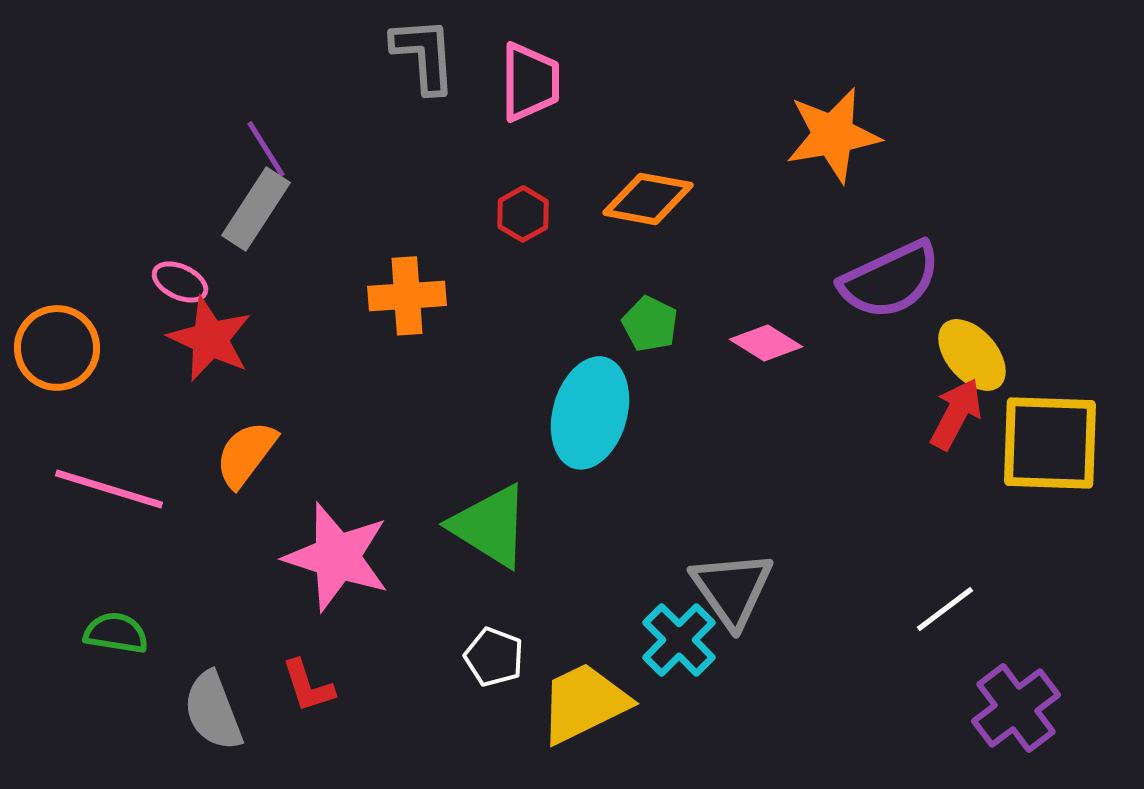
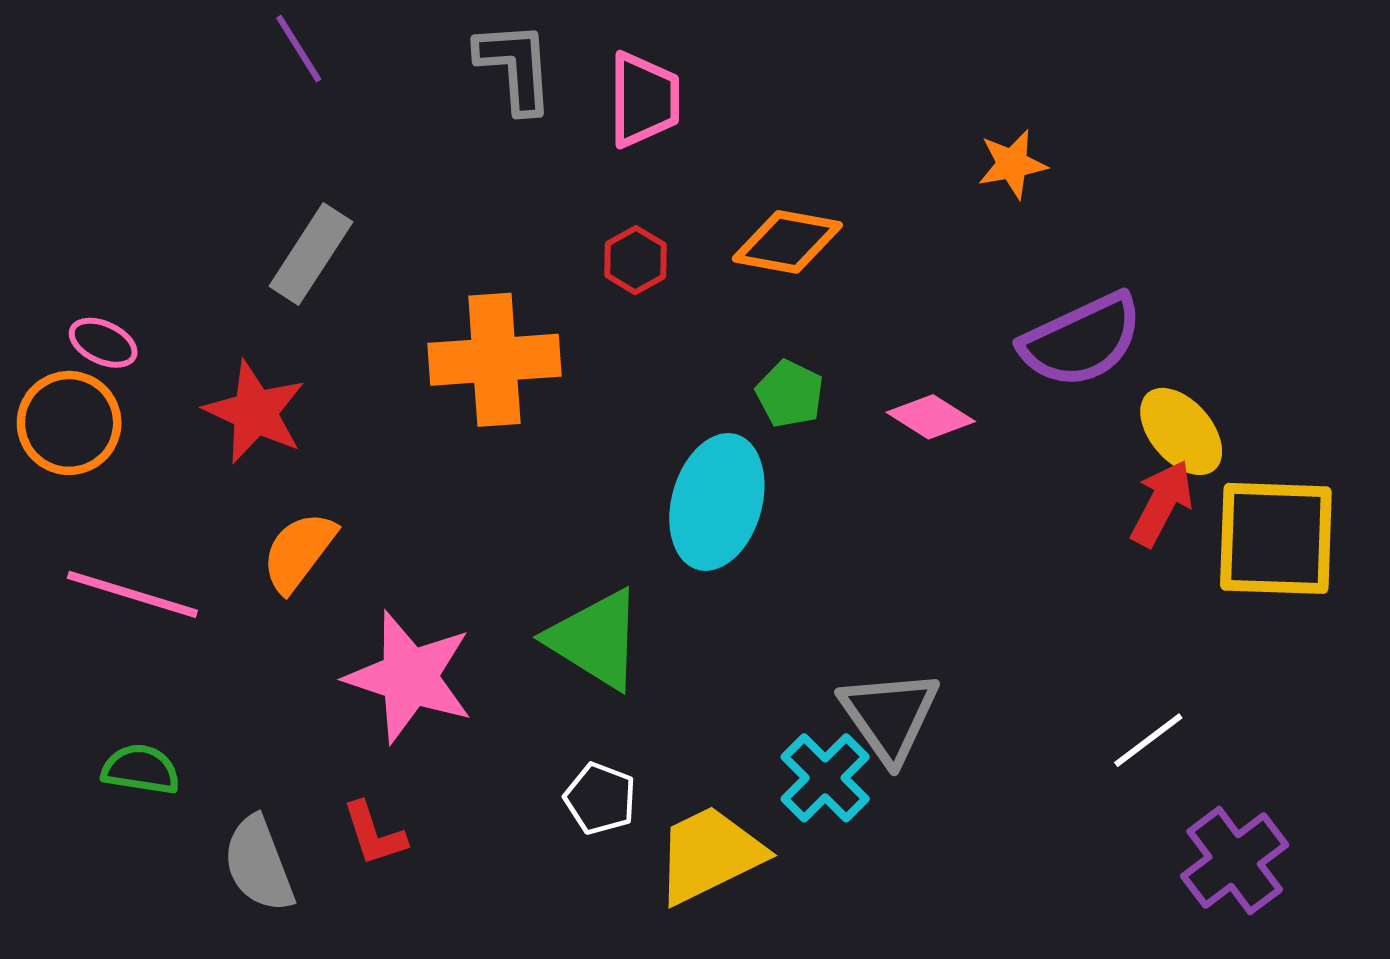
orange star: (833, 135) -> (1012, 164), size x0.6
purple line: (266, 149) -> (299, 49), moved
pink ellipse: (180, 282) -> (103, 343), moved
orange cross: (407, 296) -> (494, 360), size x1.4

